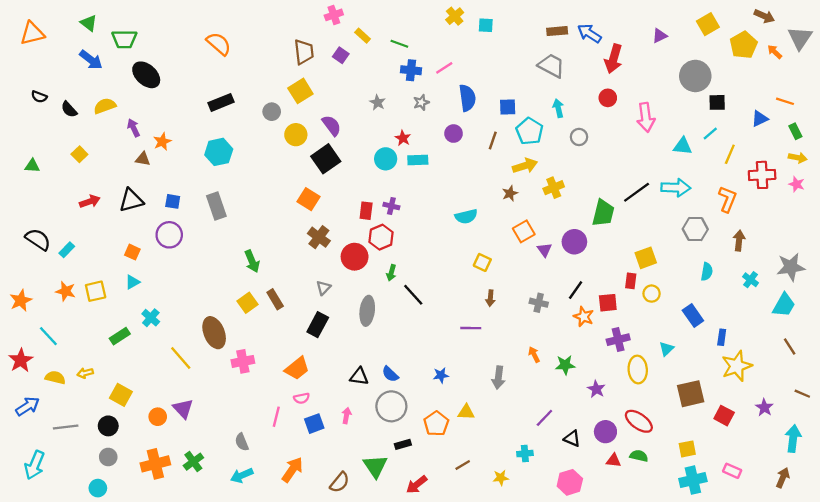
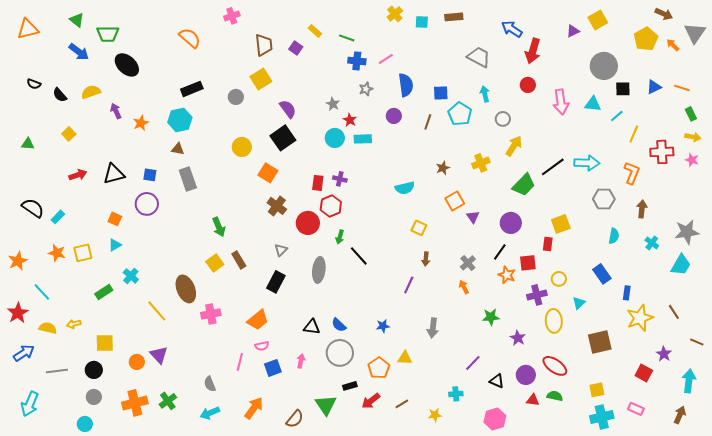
pink cross: (334, 15) -> (232, 16), moved
yellow square: (708, 24) -> (598, 20), moved
brown rectangle: (557, 31) -> (454, 17), moved
gray star: (378, 102) -> (333, 104), moved
blue triangle: (760, 119) -> (654, 87), moved
yellow circle: (296, 135) -> (242, 147), moved
cyan triangle: (683, 146) -> (593, 104), moved
cyan hexagon: (219, 152) -> (180, 120), moved
brown triangle: (143, 159) -> (178, 149), moved
yellow arrow: (525, 166) -> (514, 146), moved, turned -40
green trapezoid: (603, 213) -> (524, 185), turned 30
purple circle: (574, 242) -> (511, 223), moved
yellow circle: (652, 294) -> (559, 279), moved
gray cross: (539, 303) -> (468, 263), turned 35
purple line: (471, 328) -> (409, 285), turned -66
brown line: (790, 346) -> (674, 312), moved
orange arrow: (534, 355) -> (464, 287), moved
yellow square: (121, 395) -> (105, 343), turned -30
red square: (724, 416) -> (644, 373), moved
red arrow: (417, 485) -> (371, 401), moved

